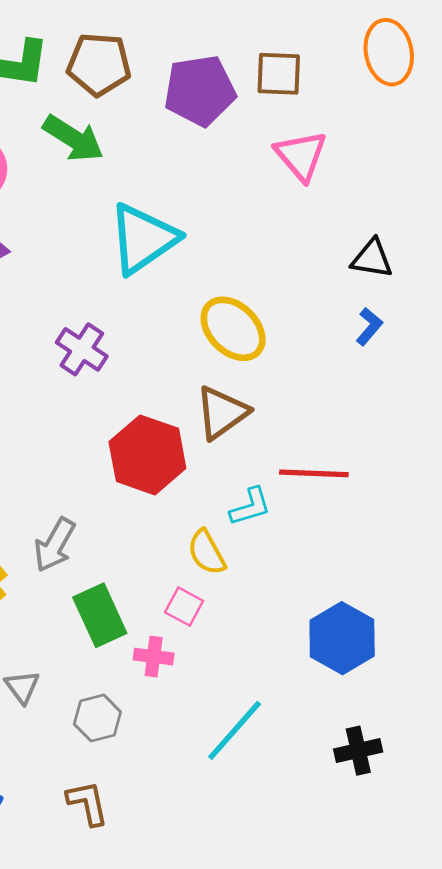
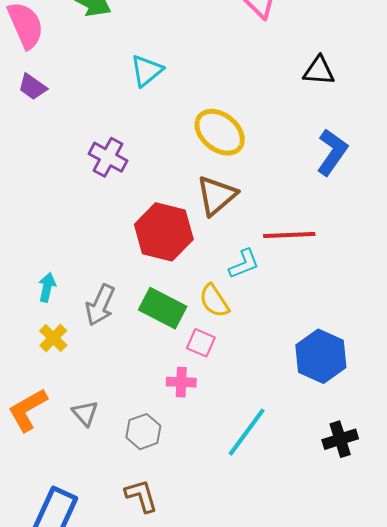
cyan triangle: (143, 239) -> (147, 71), size x0.6
blue L-shape: (369, 327) -> (332, 152), moved, size x1.6
green rectangle: (100, 615) -> (163, 308), moved, turned -33

